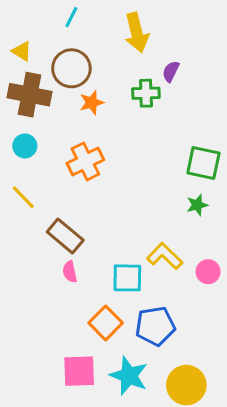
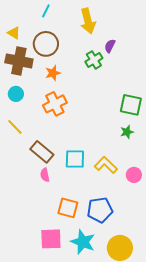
green cross: (146, 93) -> (94, 60), turned -30
orange star: (92, 102) -> (53, 73), moved
cyan square: (127, 278) -> (75, 159), moved
orange square: (106, 323) -> (68, 208), turned -30

